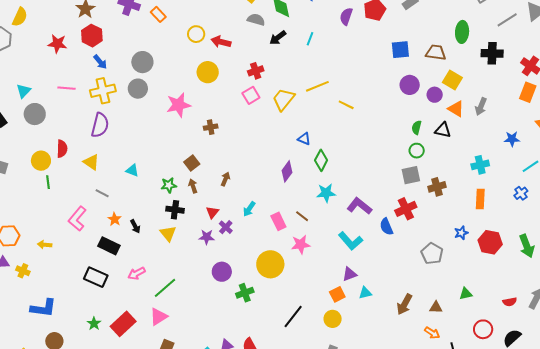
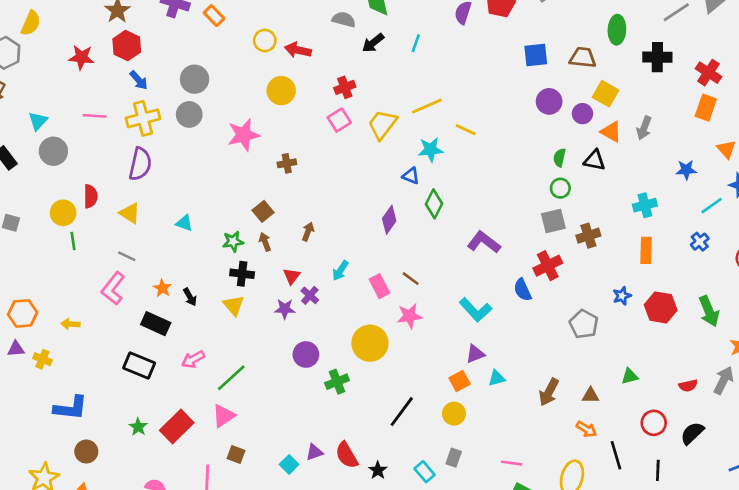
gray line: (102, 193) -> (127, 256), moved
cyan star: (326, 193) -> (431, 150), moved
purple L-shape: (359, 206) -> (484, 242), moved

